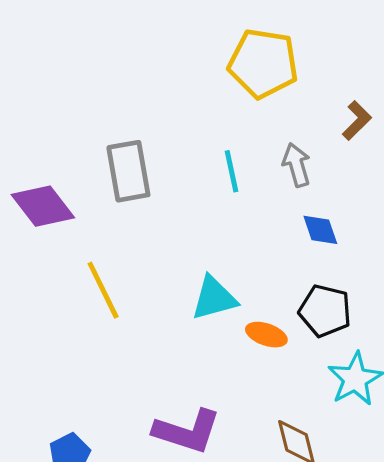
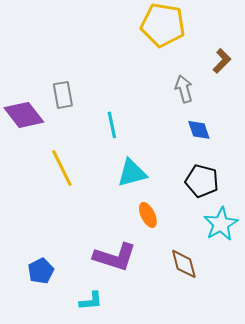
gray rectangle: (128, 171) -> (63, 95), moved, size x0.7
cyan line: (231, 171) -> (112, 125), moved
orange ellipse: (266, 335) -> (148, 215), moved, turned 45

